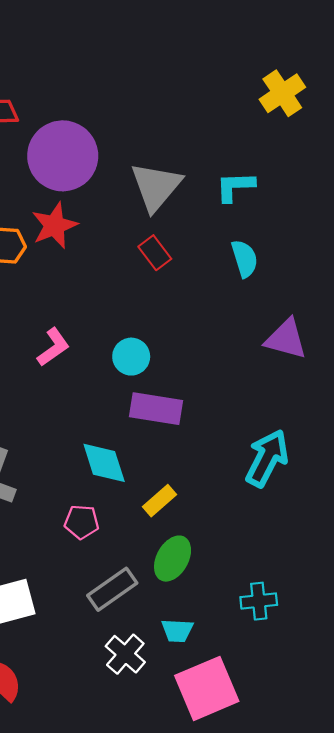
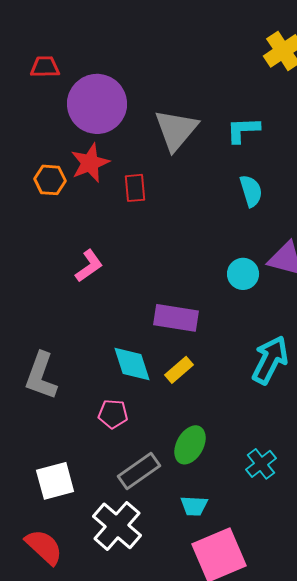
red rectangle: (155, 253) -> (135, 188), moved, turned 32
cyan circle: (131, 357) -> (243, 274), moved
yellow rectangle: (160, 501) -> (179, 370), moved
cyan cross: (259, 601) -> (261, 464), moved, turned -32
white cross: (125, 654) -> (117, 526), moved, size x1.4

